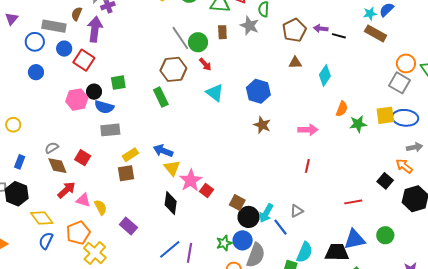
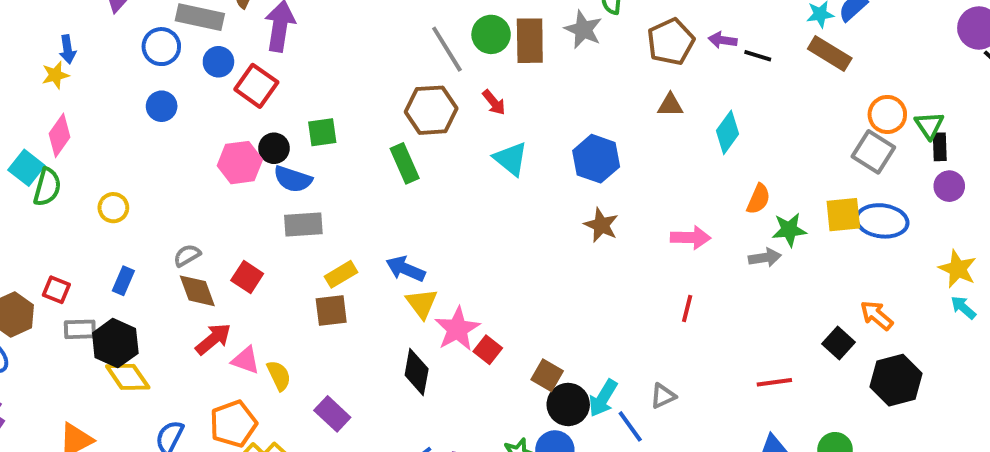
brown rectangle: (222, 32) -> (530, 41), size x1.6
green circle: (198, 42) -> (491, 34), moved
gray arrow: (415, 147) -> (765, 258), moved
yellow diamond: (42, 218) -> (128, 377), moved

